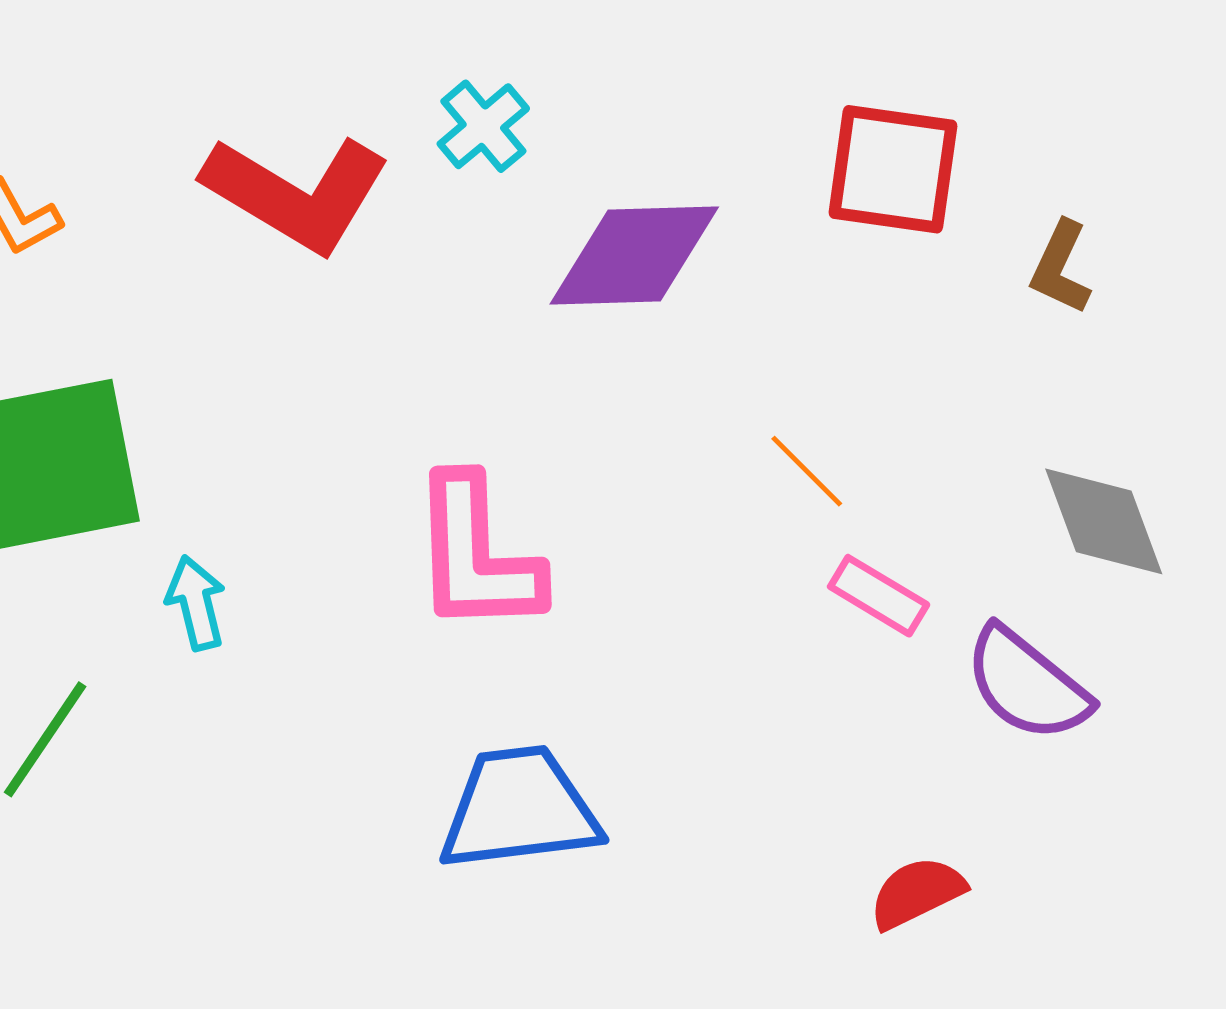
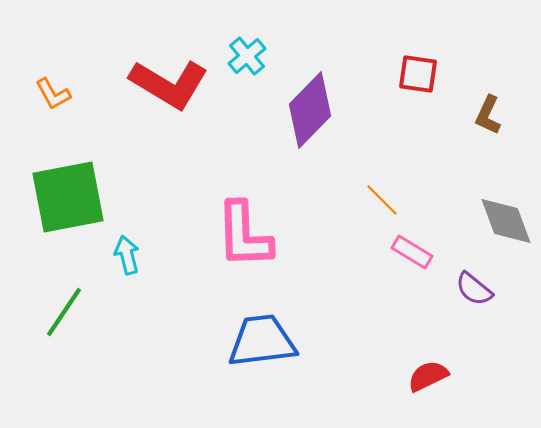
red square: (893, 169) -> (418, 74), size x0.7
purple diamond: (634, 256) -> (310, 110), turned -44
purple semicircle: (1027, 684) -> (474, 289), size x0.7

